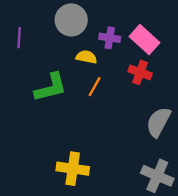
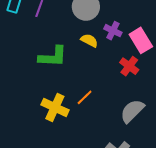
orange line: (95, 87) -> (85, 97), moved
yellow cross: (73, 169) -> (55, 107), moved

